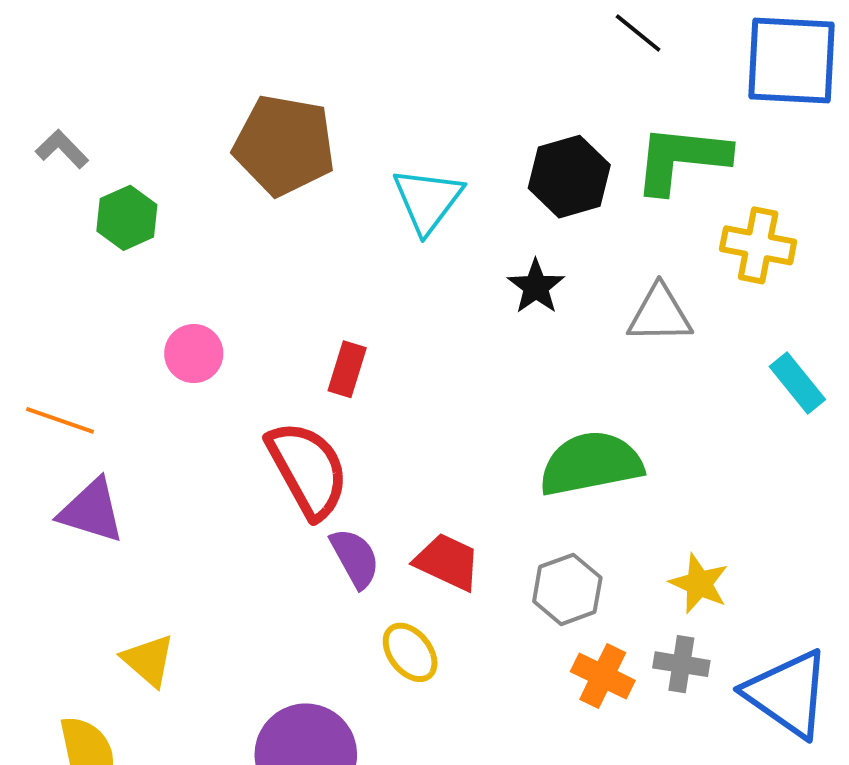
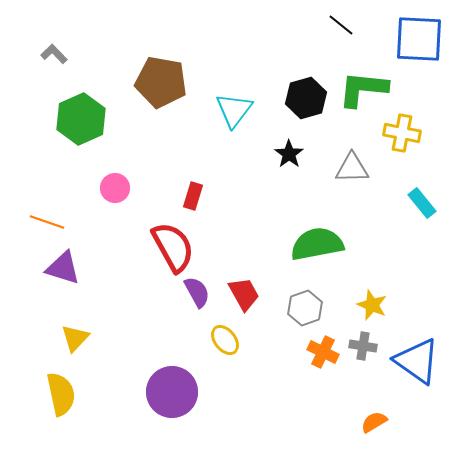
gray L-shape: (62, 149) -> (54, 54), moved
green hexagon: (127, 218) -> (81, 119), size x1.6
red trapezoid: (447, 562) -> (244, 294), turned 36
yellow triangle: (149, 660) -> (75, 338), moved, turned 32

